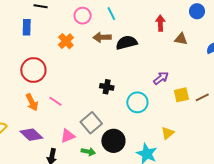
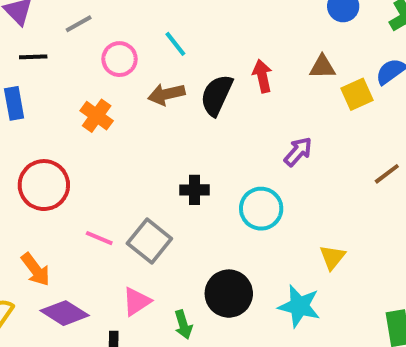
red arrow: (160, 23) -> (262, 76), moved
black semicircle: (127, 43) -> (217, 95), turned -40
yellow square: (181, 95) -> (357, 94), moved
orange arrow: (32, 102) -> (36, 270), moved
gray square: (91, 123) -> (149, 241), moved
green arrow: (88, 152) -> (183, 325), turned 72

